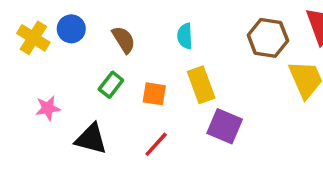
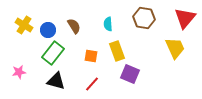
blue circle: (71, 29) -> (48, 30), moved
brown hexagon: (268, 38) -> (144, 18), moved
green rectangle: (111, 85) -> (53, 53), moved, size x1.6
pink star: (48, 108) -> (19, 72), moved

